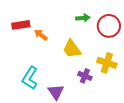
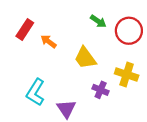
green arrow: (83, 18) -> (98, 21), turned 40
red rectangle: (21, 25) -> (25, 30), turned -48

